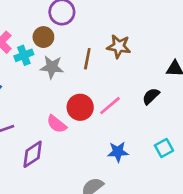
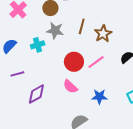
brown star: (119, 46) -> (103, 34), moved, turned 30
cyan cross: (24, 55) -> (38, 45), moved
pink semicircle: (57, 124) -> (70, 87), moved

